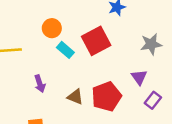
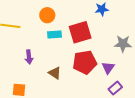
cyan rectangle: (65, 50) -> (55, 34), turned -56
red pentagon: (107, 96) -> (85, 62), moved

